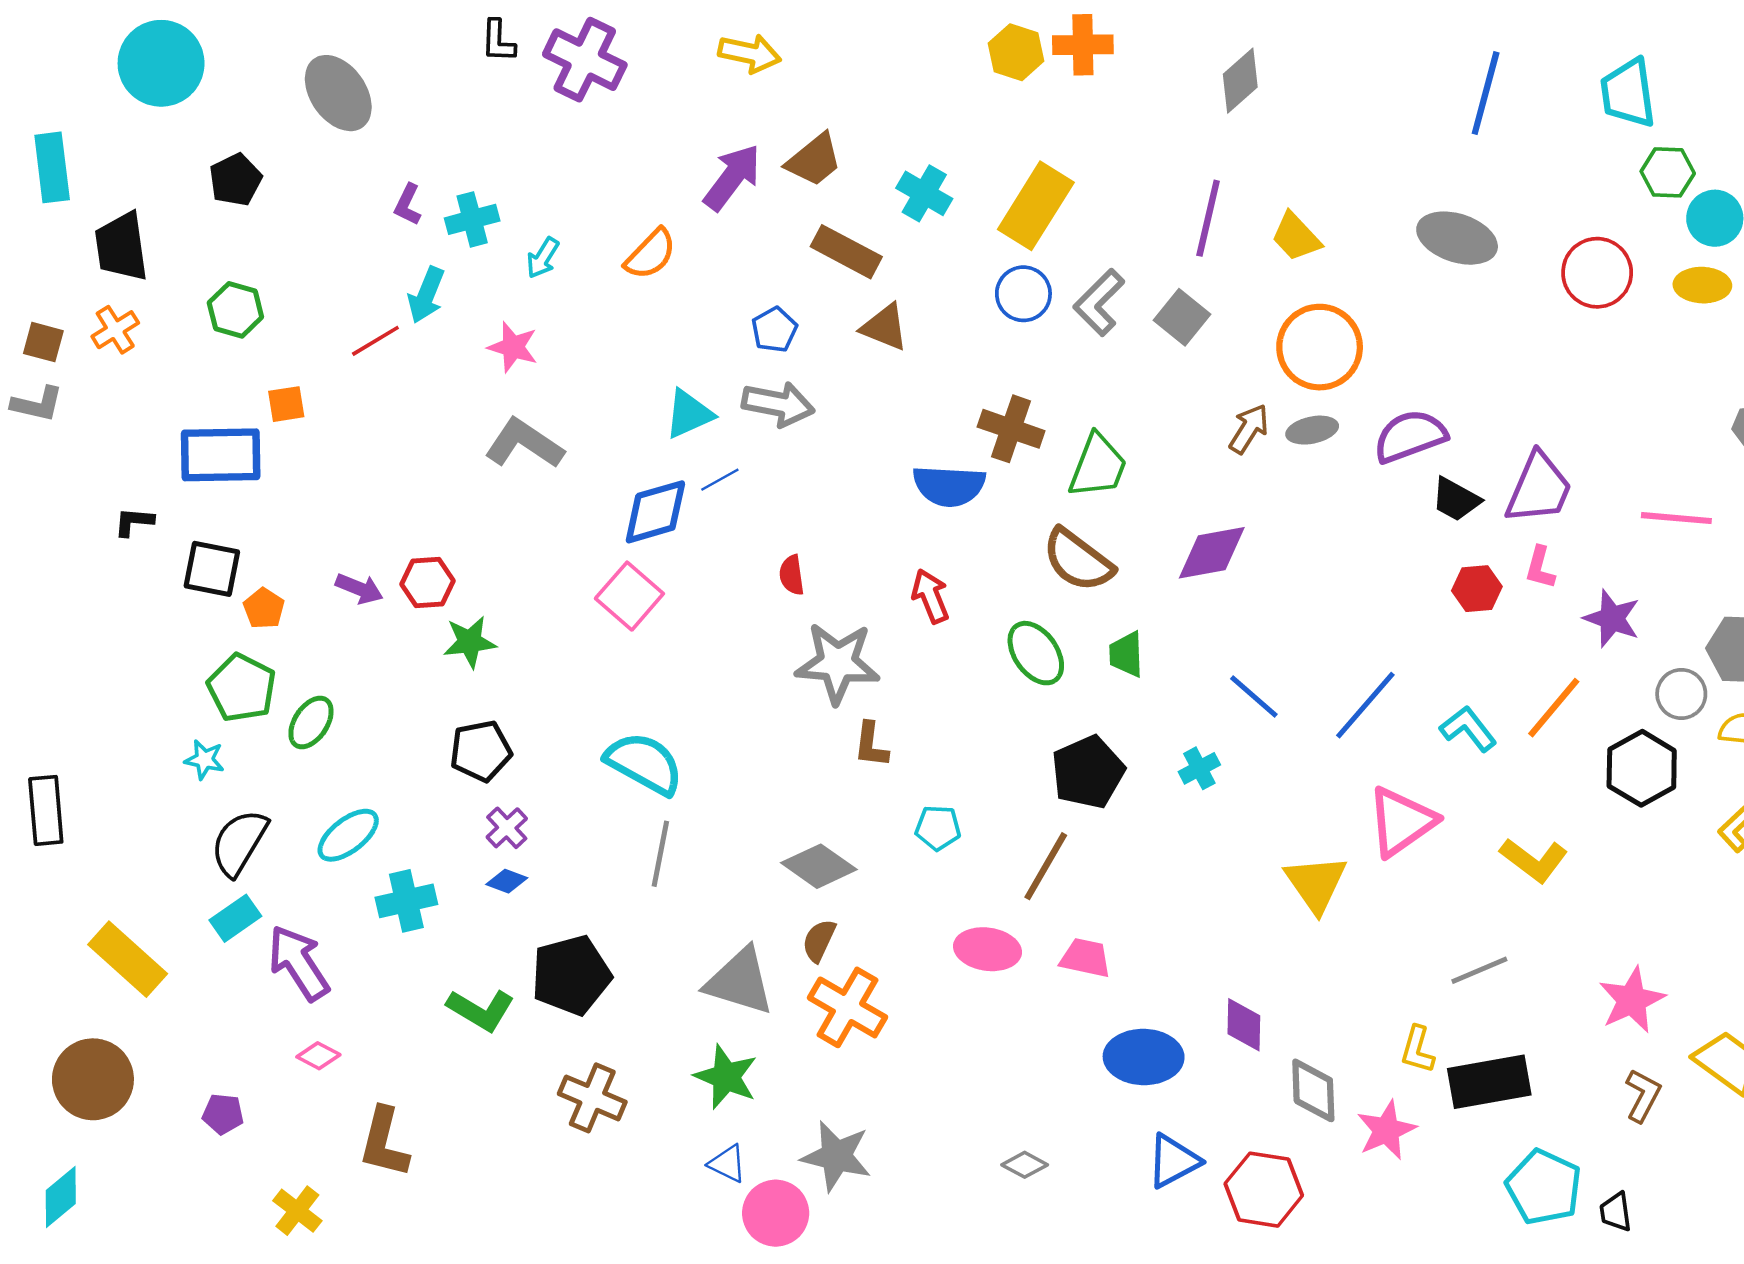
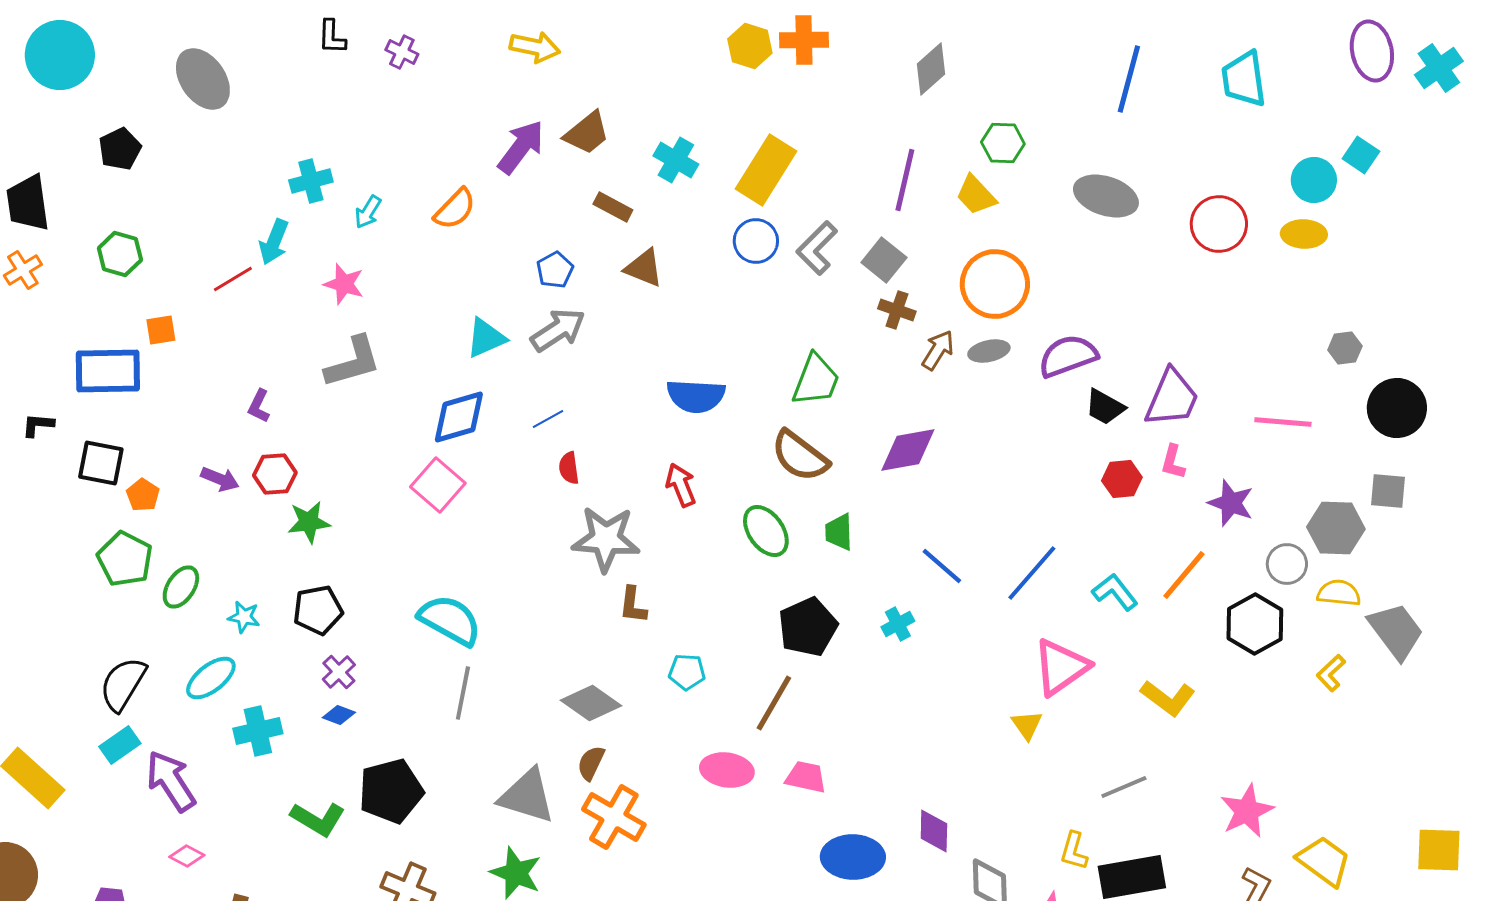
purple cross: (585, 60) -> (402, 52), size x0.5
green hexagon: (1668, 172) -> (1003, 143), moved
purple L-shape: (408, 205) -> (259, 406), moved
brown rectangle: (846, 252) -> (613, 207), size x0.7
gray arrow: (778, 404) -> (558, 330), turned -44
brown cross: (1011, 429) -> (897, 310), moved, size x0.7
gray L-shape: (524, 444) -> (353, 362), turned 130
blue line: (720, 480) -> (548, 419), moved
cyan star: (204, 760) -> (244, 617), moved
yellow triangle: (1316, 884) -> (1027, 725), moved, size x0.6

